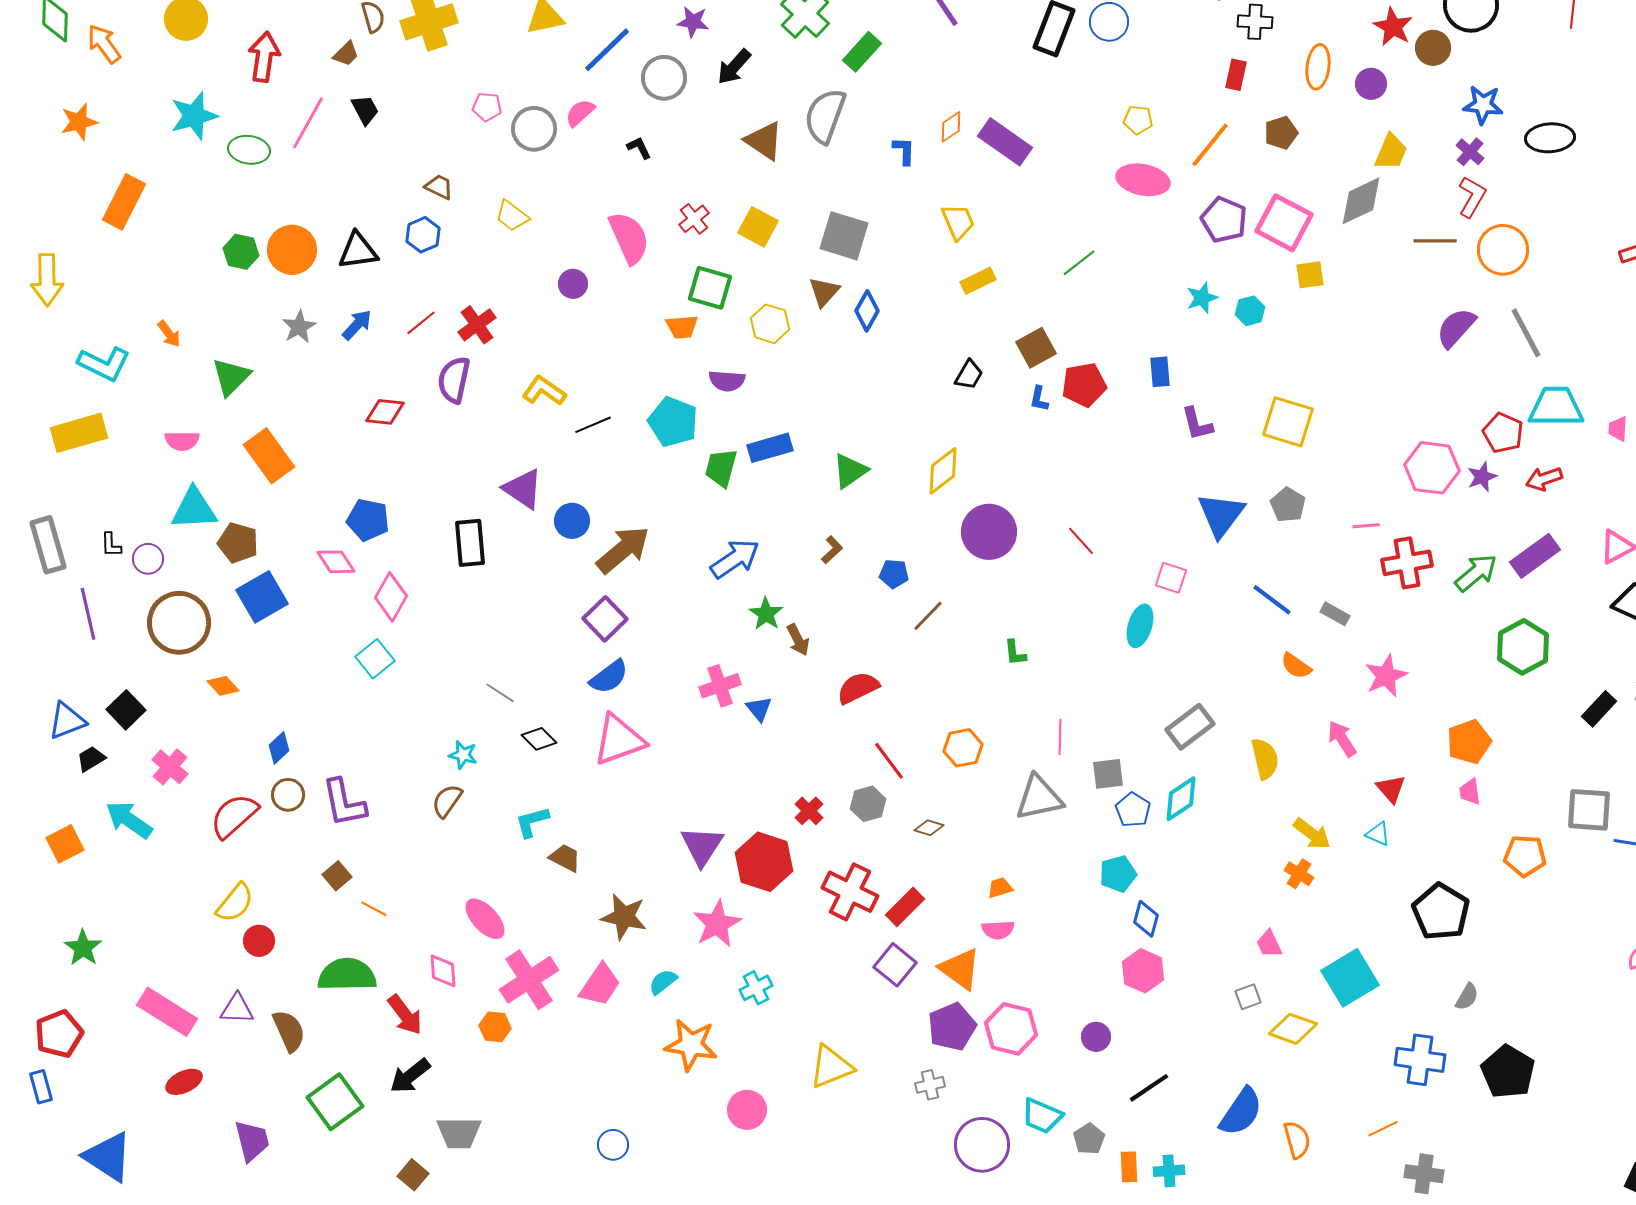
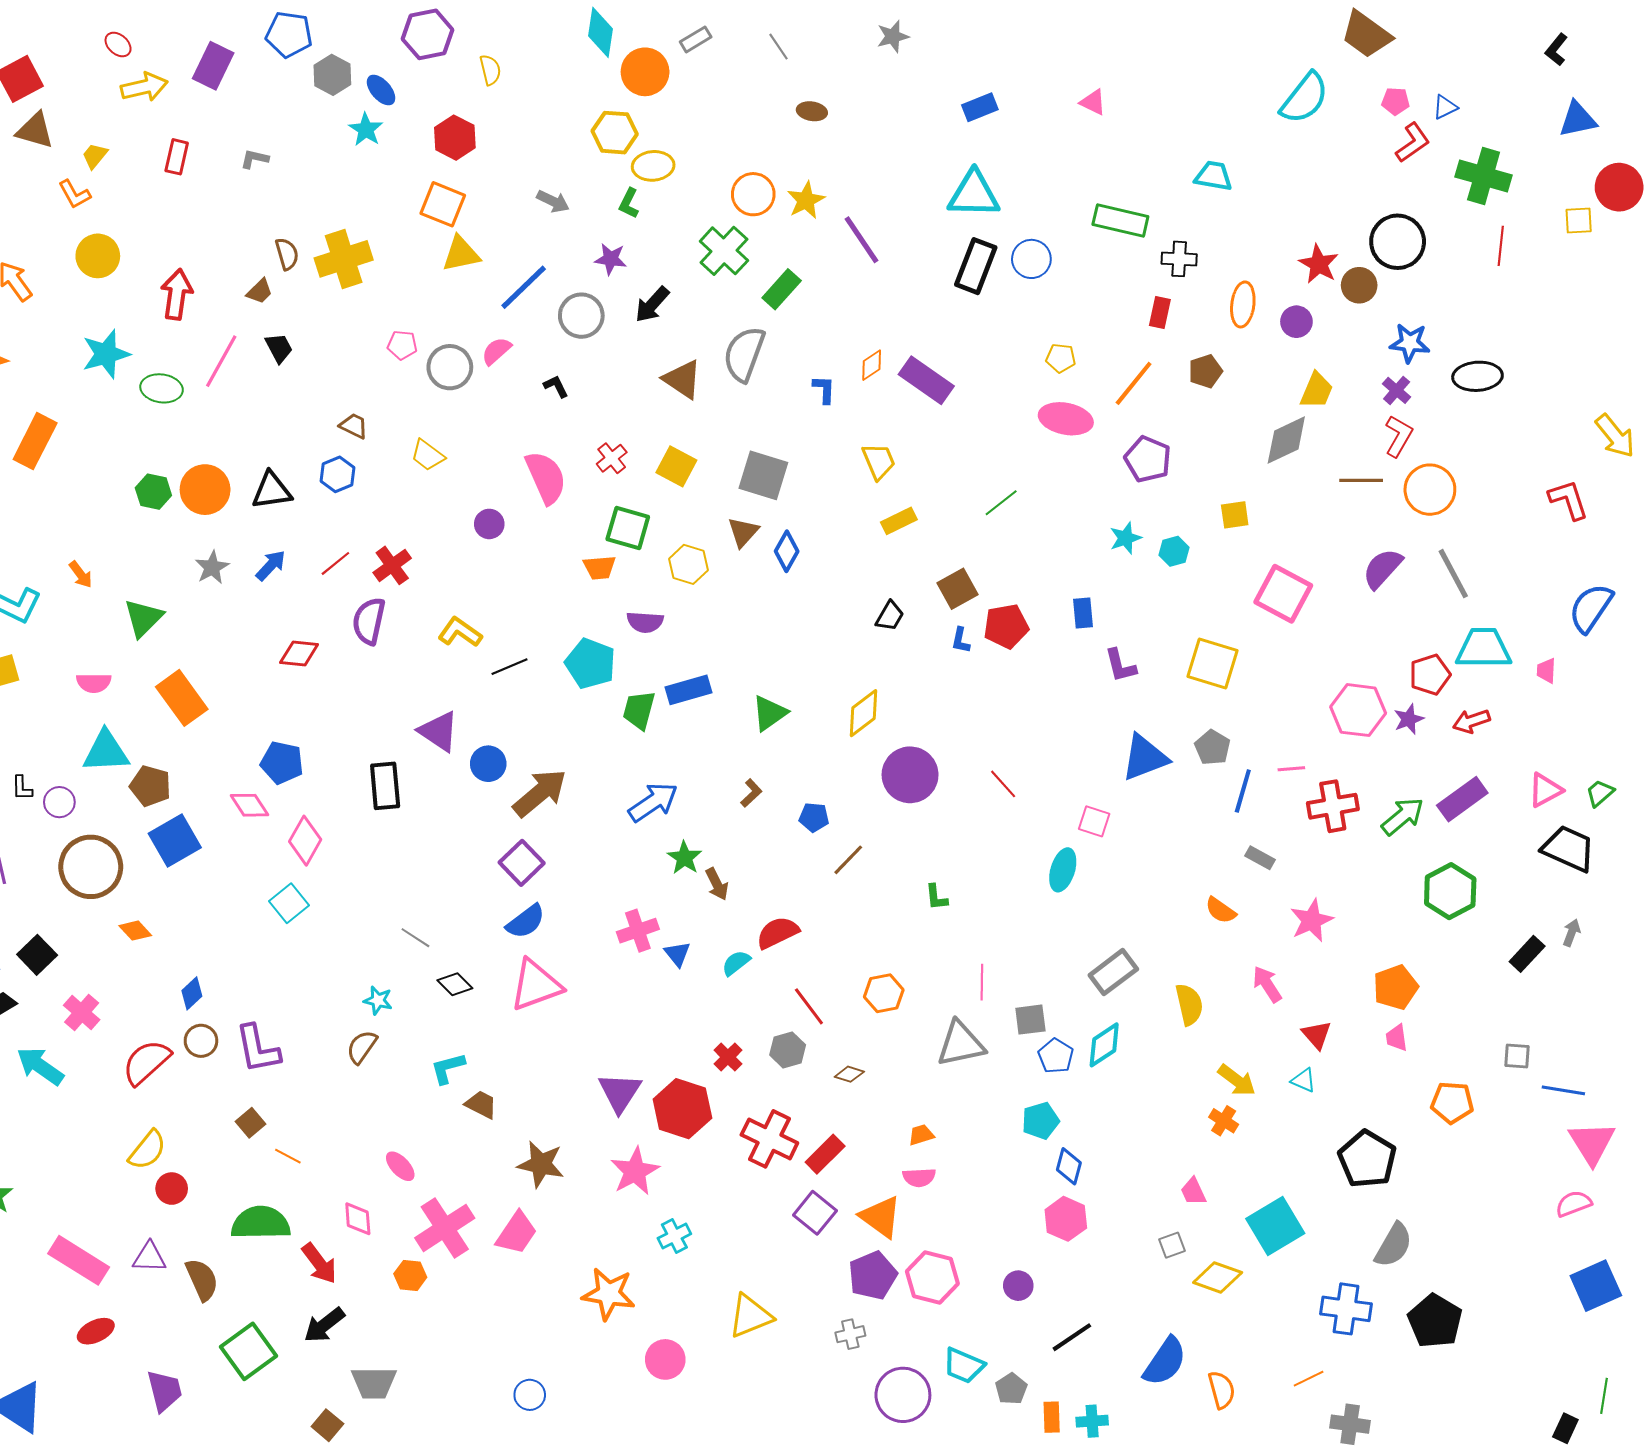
pink square: (1284, 223) -> (1283, 594), moved
red pentagon: (1503, 433) -> (1430, 675), turned 30
blue triangle: (1221, 515) -> (1145, 758), turned 32
blue line: (1272, 600) -> (1243, 791), moved, turned 69
gray square: (1589, 810) -> (1517, 1056), size x0.6
pink ellipse: (485, 919) -> (400, 1166), size x0.7
cyan semicircle: (663, 982) -> (736, 963), moved
gray semicircle: (1467, 997) -> (1394, 1245), size x1.6

